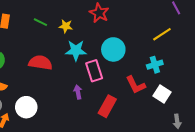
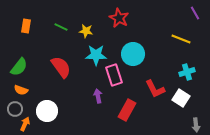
yellow line: (162, 34) -> (181, 39), turned 54
red semicircle: (40, 63) -> (61, 67), turned 45
cyan cross: (155, 65) -> (187, 72), moved

